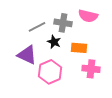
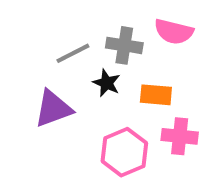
purple triangle: (27, 55) -> (53, 109), turned -45
pink hexagon: (50, 72) -> (124, 152), moved

